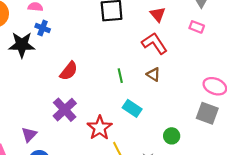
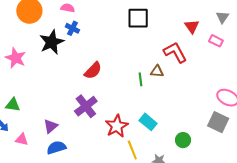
red triangle: (158, 14) -> (192, 26), moved
black star: (22, 45) -> (52, 42), turned -30
brown triangle: (153, 74) -> (157, 71), moved, turned -32
cyan rectangle: (132, 108) -> (148, 122), moved

